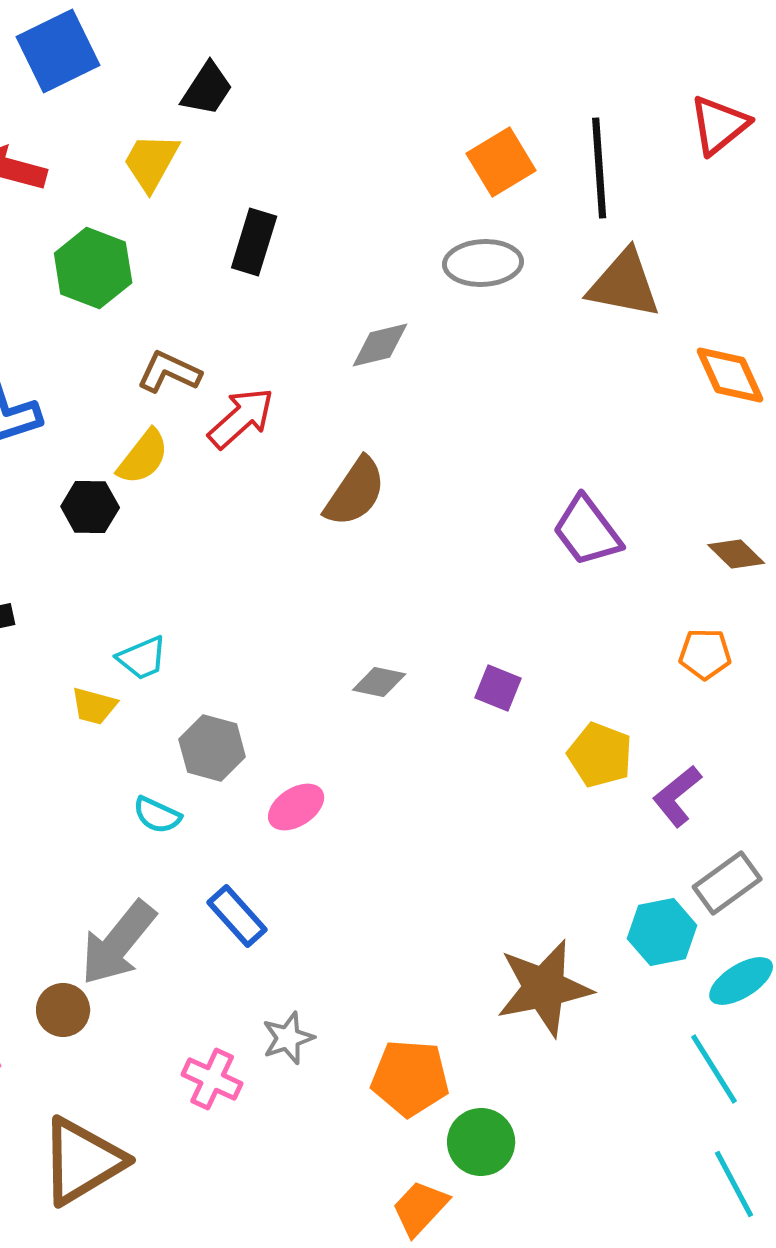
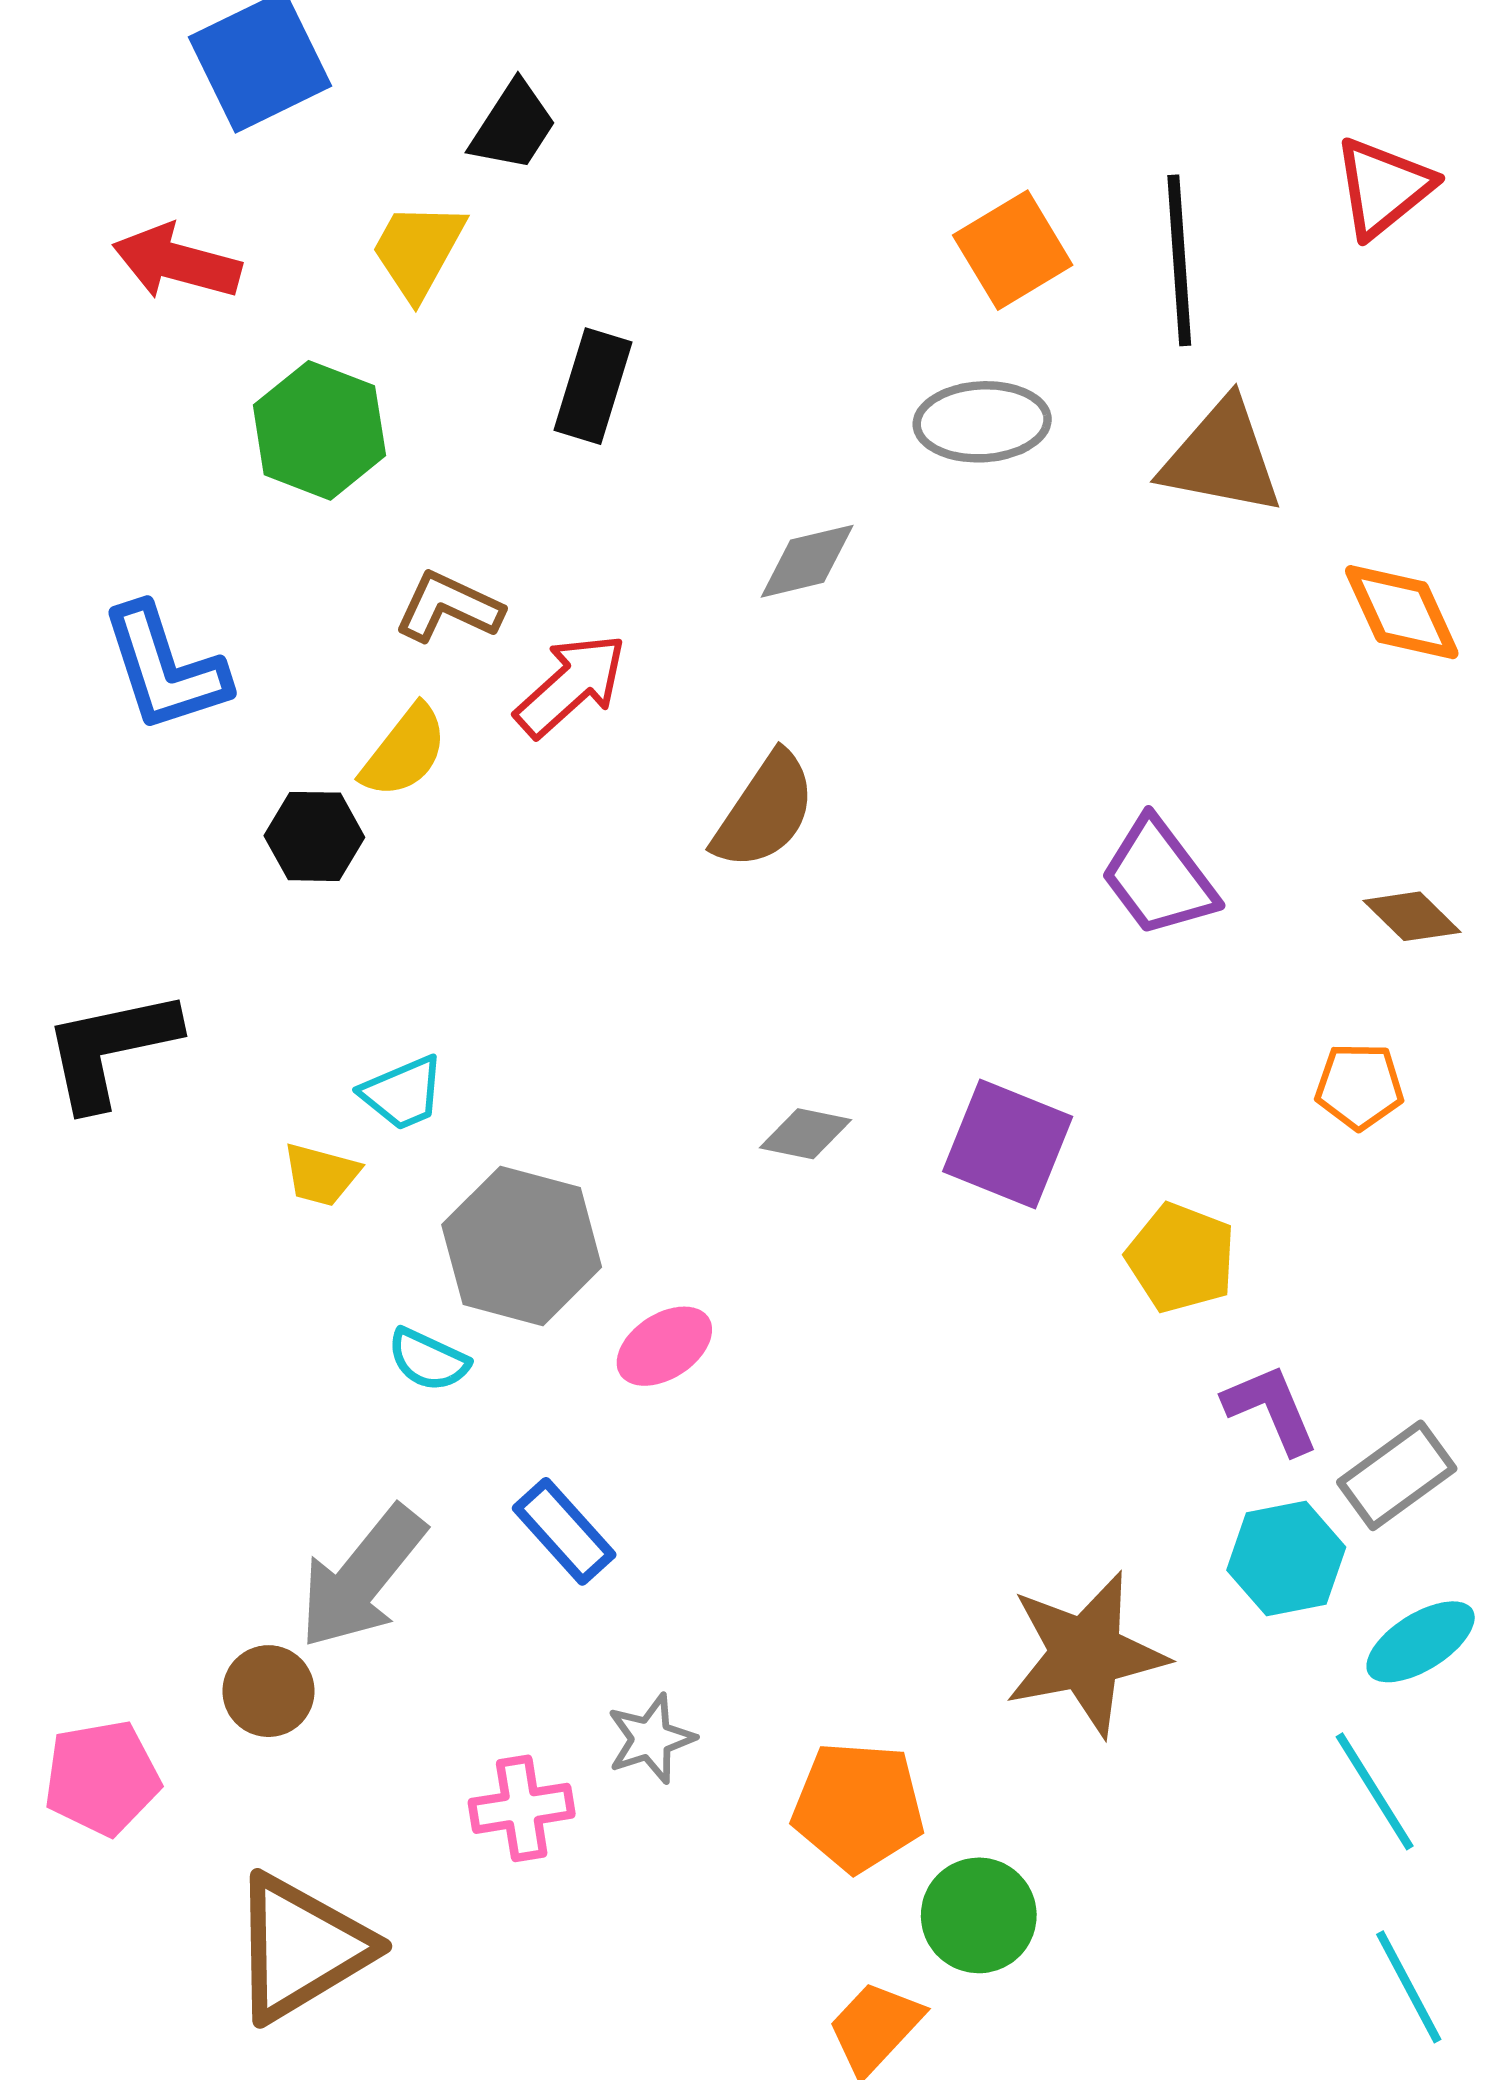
purple square: (498, 688) -> (1008, 1144), size x1.6
gray hexagon: (212, 748) -> (522, 1246), size x1.4
purple L-shape: (677, 796) -> (1271, 1409), moved, turned 106
pink cross: (212, 1079) -> (522, 1808), turned -34

